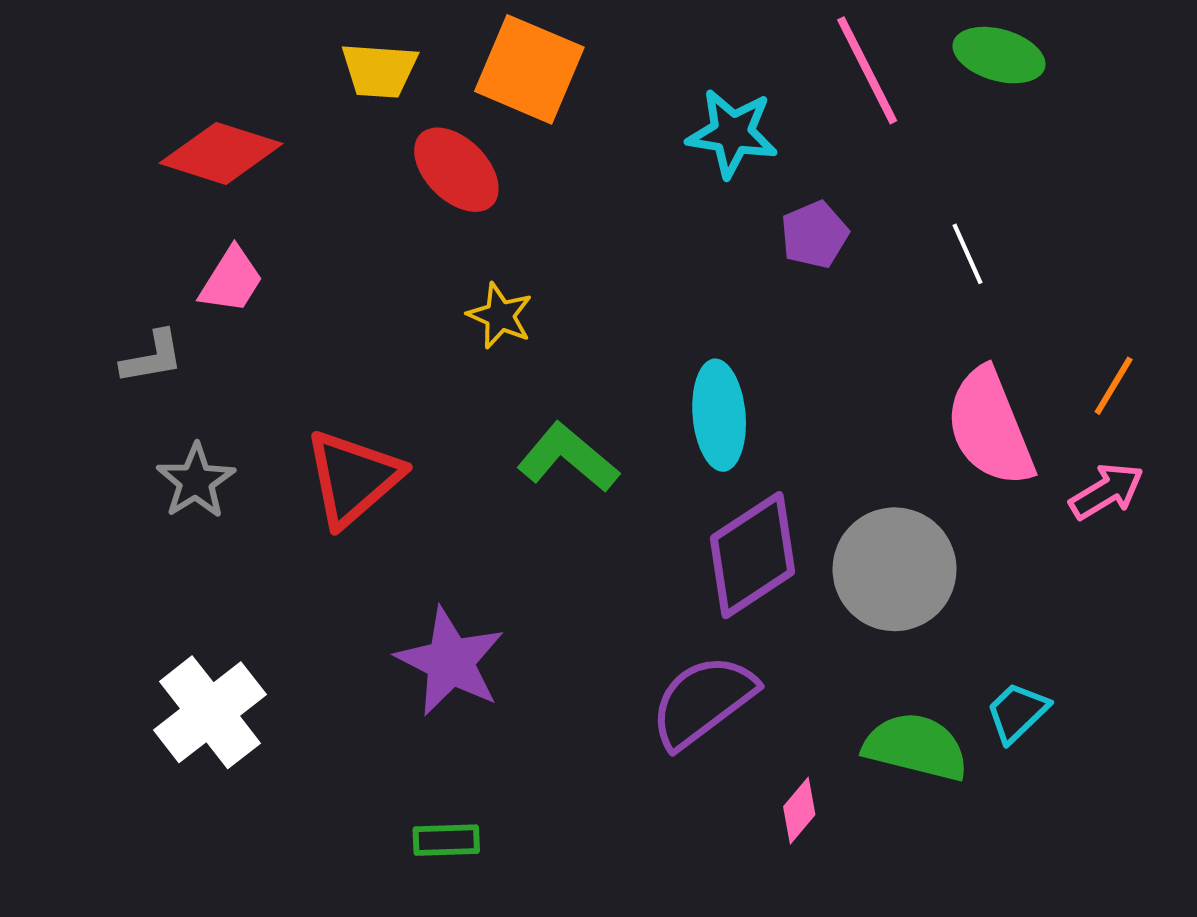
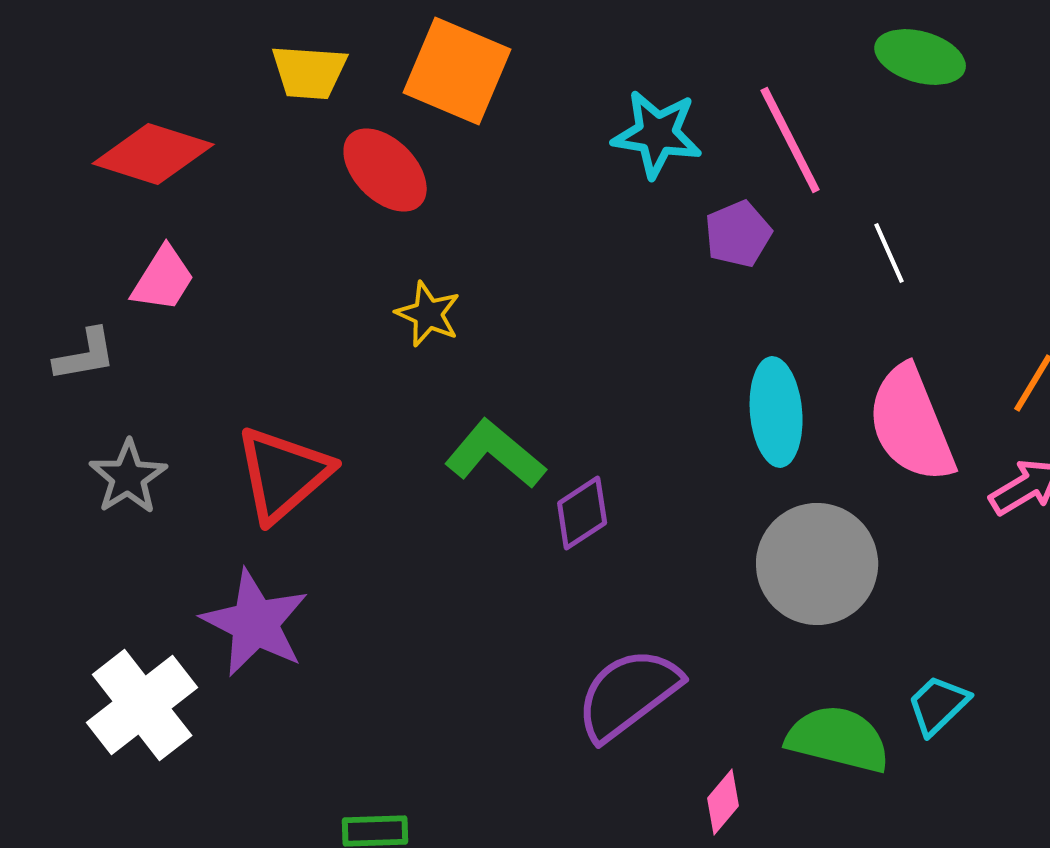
pink line: (867, 70) -> (790, 140), moved
cyan ellipse: (719, 415) -> (776, 412), moved
purple diamond: (753, 555) -> (582, 513), moved, size x0.6
purple star: (450, 662) -> (255, 623), moved

